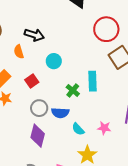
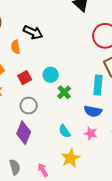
cyan circle: (54, 61) -> (51, 75), moved
cyan rectangle: (93, 81) -> (98, 85), moved
blue semicircle: (60, 113) -> (93, 111), moved

